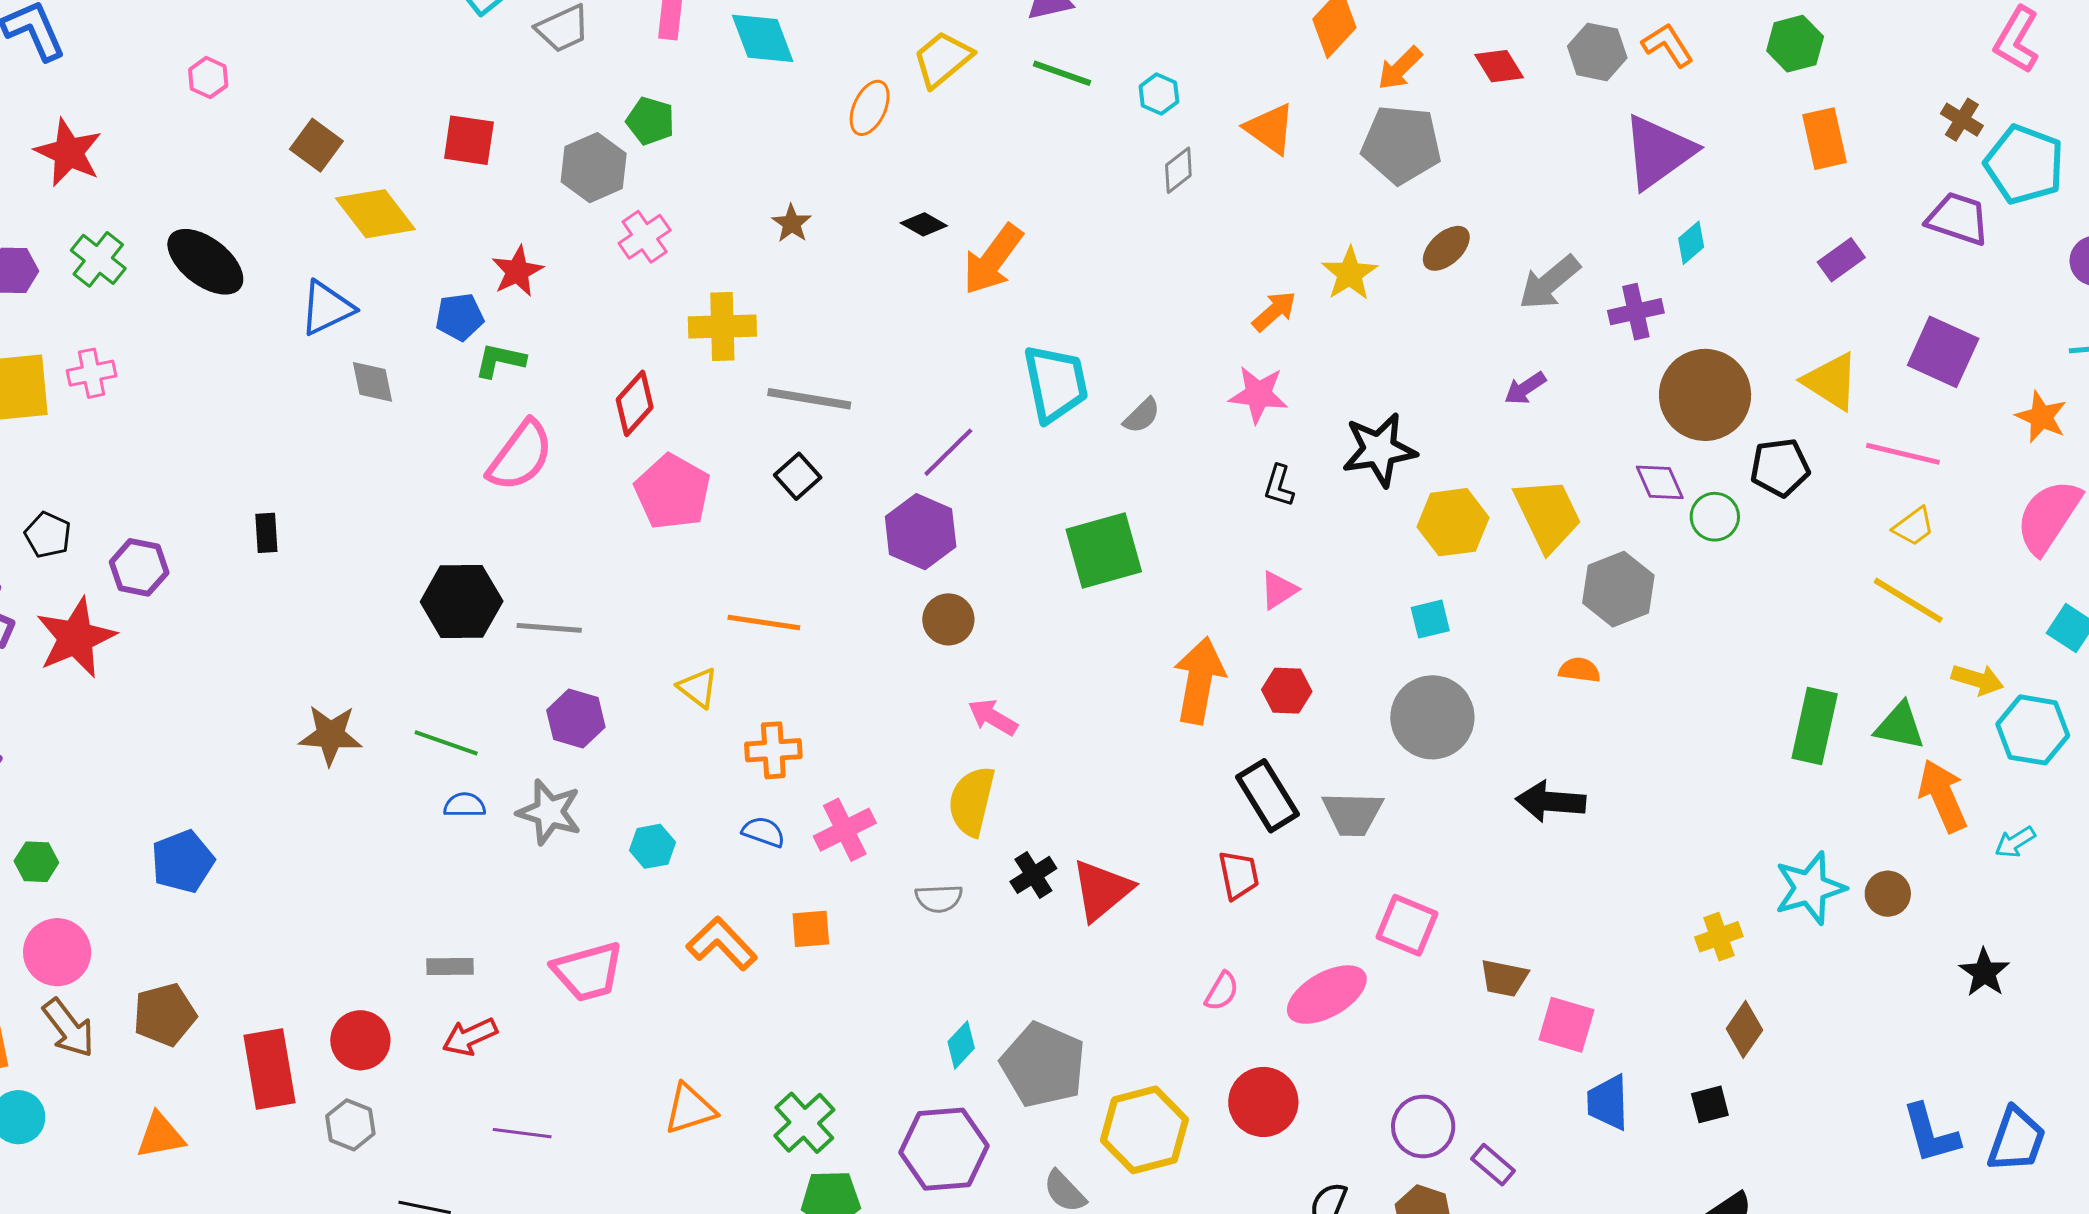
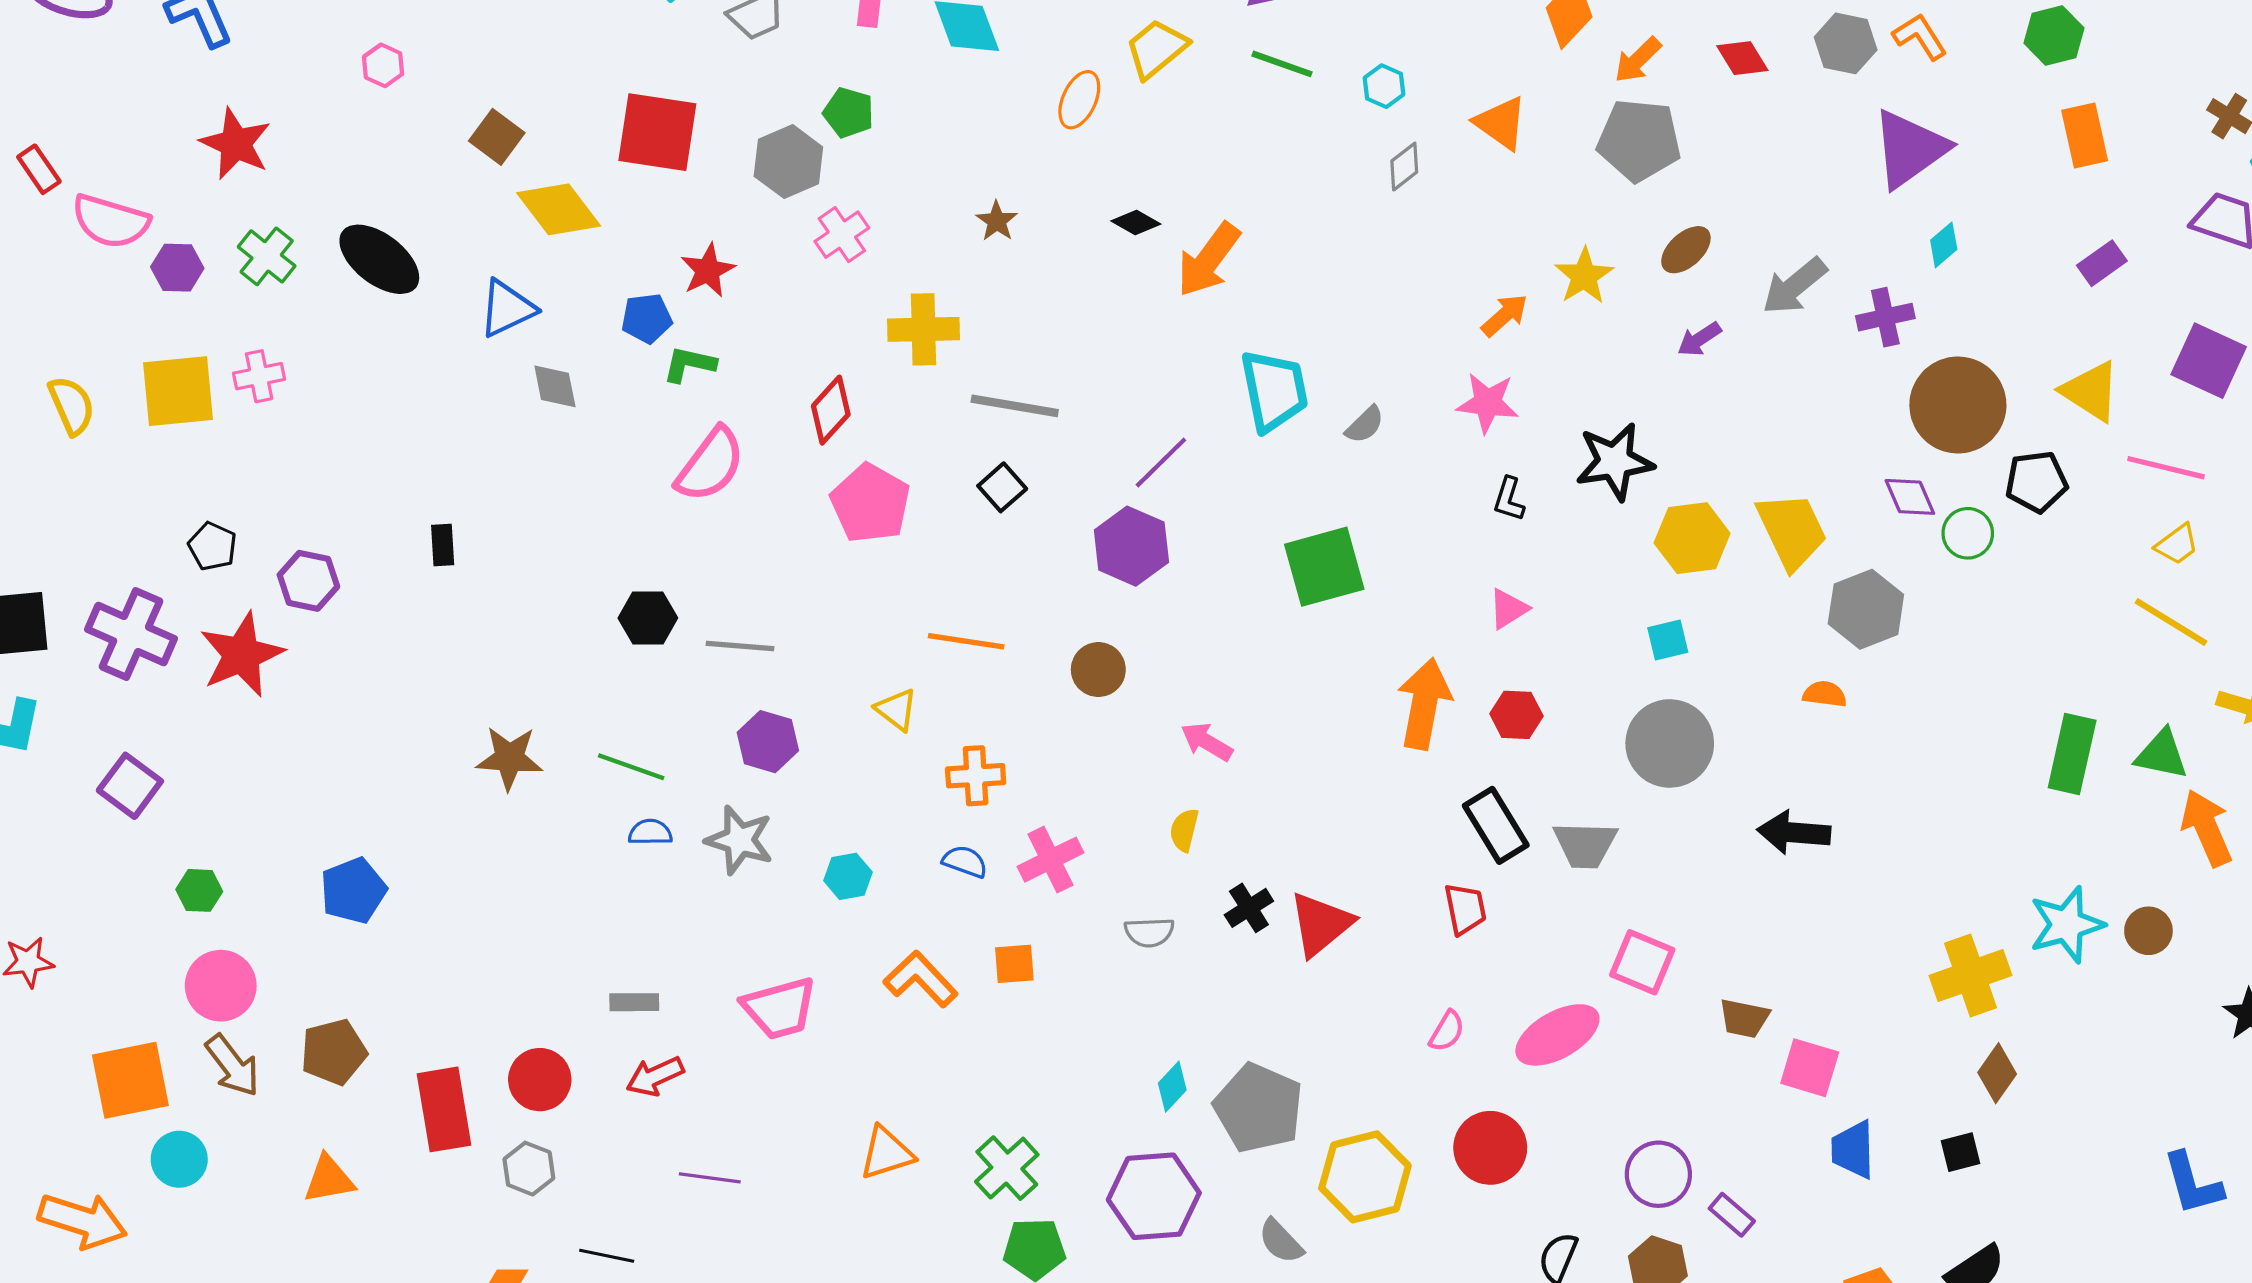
red square: (469, 140) -> (657, 132), size x1.5
purple arrow: (1525, 388) -> (1699, 339), moved
black hexagon: (462, 602) -> (648, 618), size x0.7
brown circle: (948, 619) -> (1098, 670), moved
yellow semicircle: (972, 801) -> (1184, 830), size x0.6
yellow cross: (1719, 937) -> (1971, 975), size x1.6

